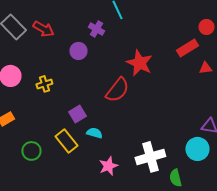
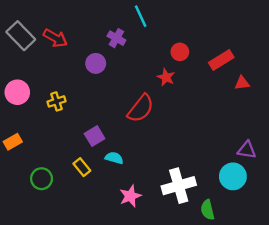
red circle: (206, 27) -> (180, 52), moved
red star: (139, 63) -> (166, 77), size x0.6
yellow rectangle: (66, 141) -> (82, 167), size x0.7

